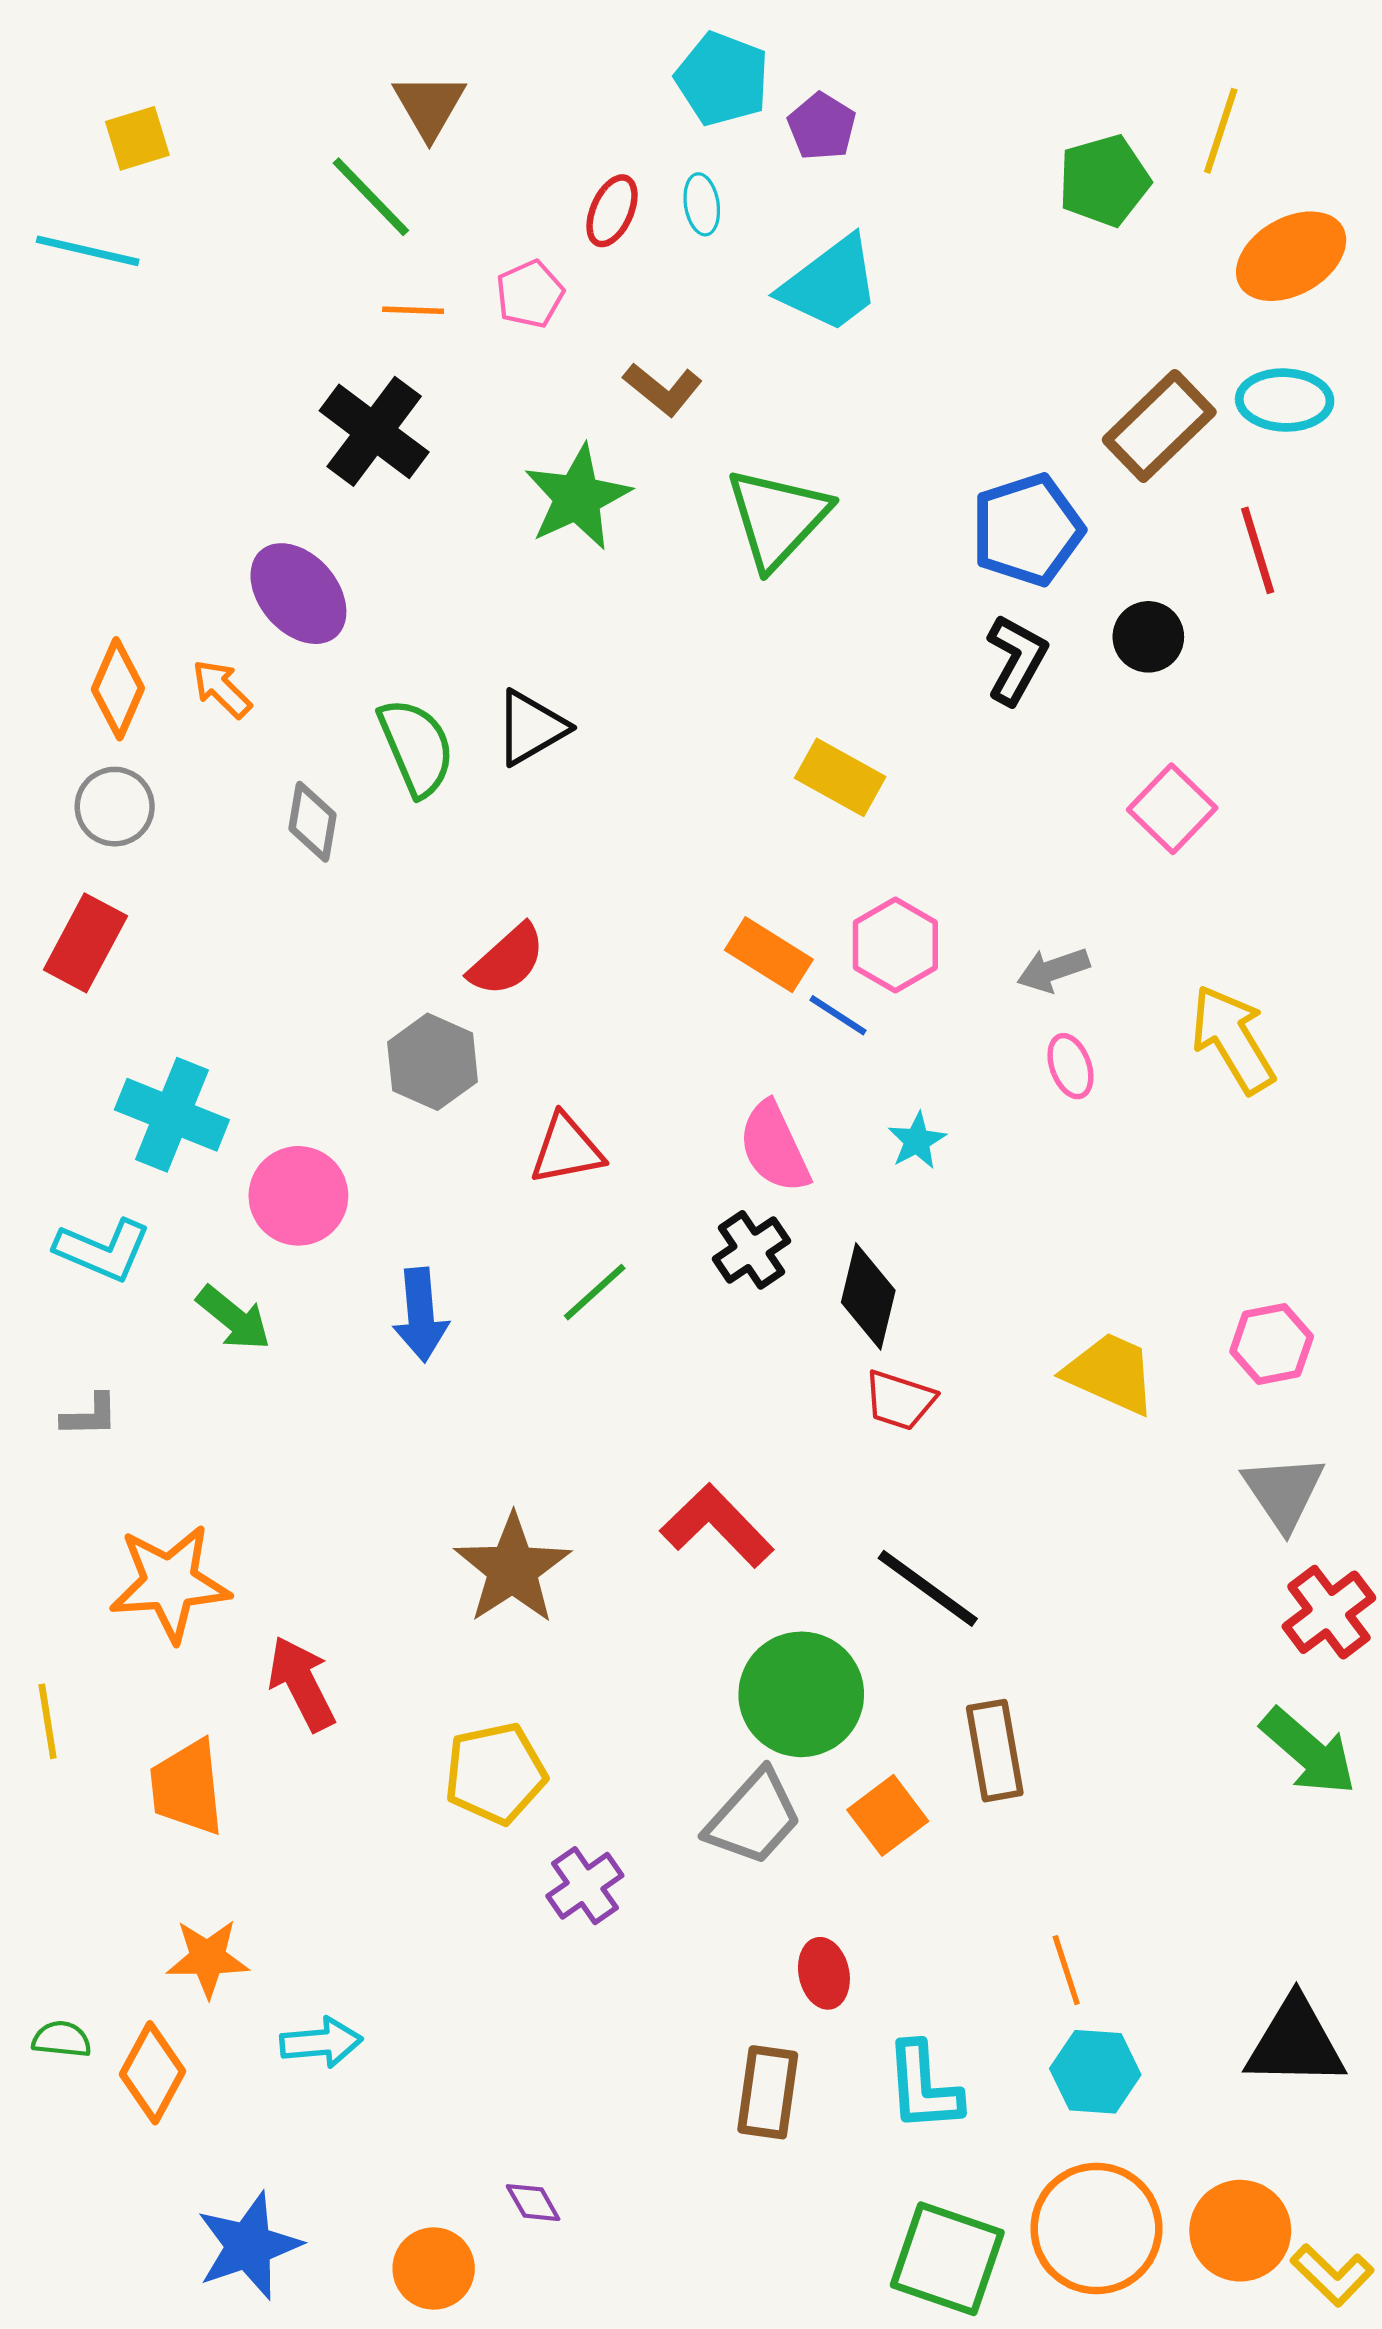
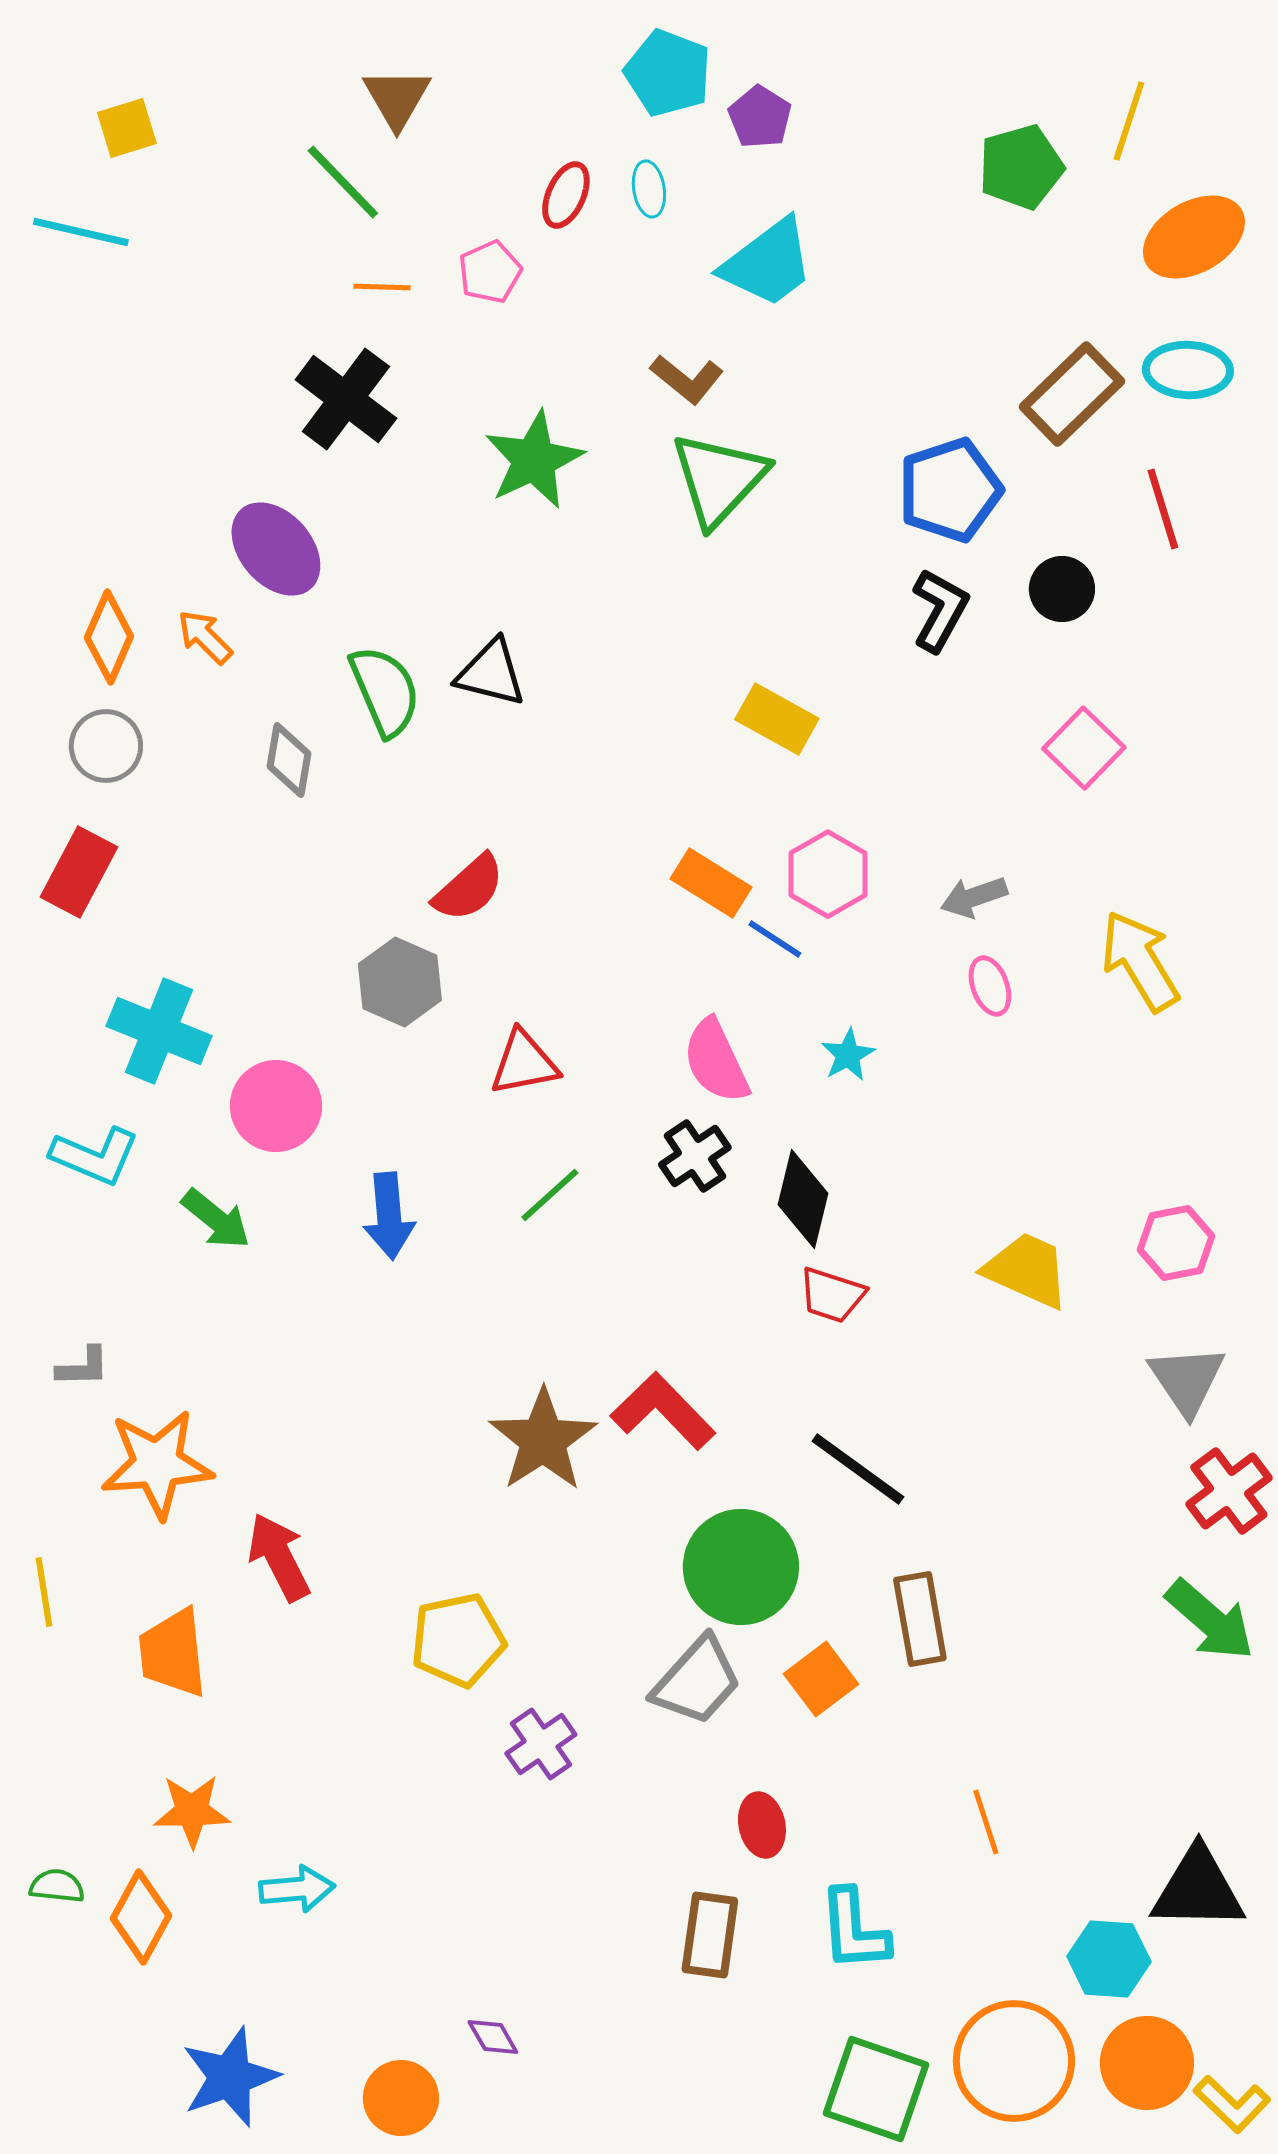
brown L-shape: (663, 389) -> (687, 379), moved
black triangle: (531, 728) -> (491, 673), turned 44
gray L-shape: (90, 1415) -> (83, 1367), moved
brown star: (513, 1569) -> (543, 1440), moved
cyan hexagon: (1095, 2072) -> (1109, 1959), moved

